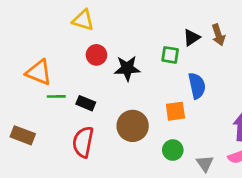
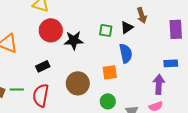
black triangle: (192, 38) -> (127, 27), moved
red circle: (96, 55) -> (51, 30), size x1.5
green line: (56, 96) -> (17, 89), moved
black rectangle: (86, 103) -> (43, 66), turned -48

